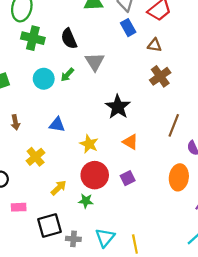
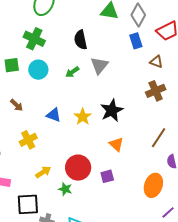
green cross: (33, 38) -> (34, 39), moved
cyan circle: (44, 79) -> (38, 70), moved
brown arrow: (15, 122) -> (17, 105), turned -48
yellow star: (89, 144) -> (83, 117), moved

